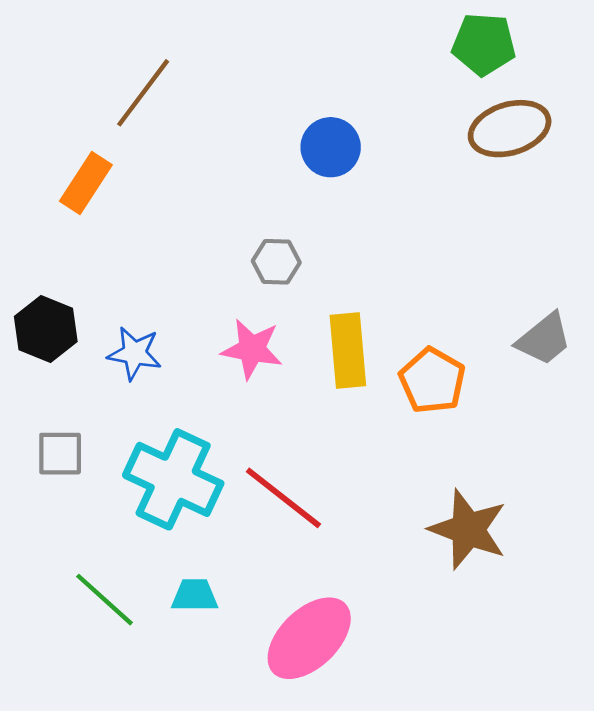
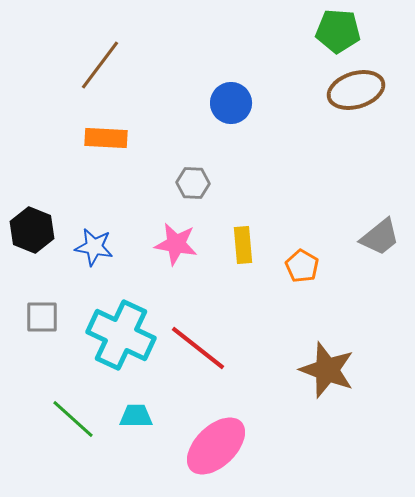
orange rectangle: (86, 183) -> (106, 138), moved, turned 60
yellow rectangle: (348, 350) -> (243, 245), size x0.7
orange pentagon: (432, 381) -> (302, 266), size x0.7

